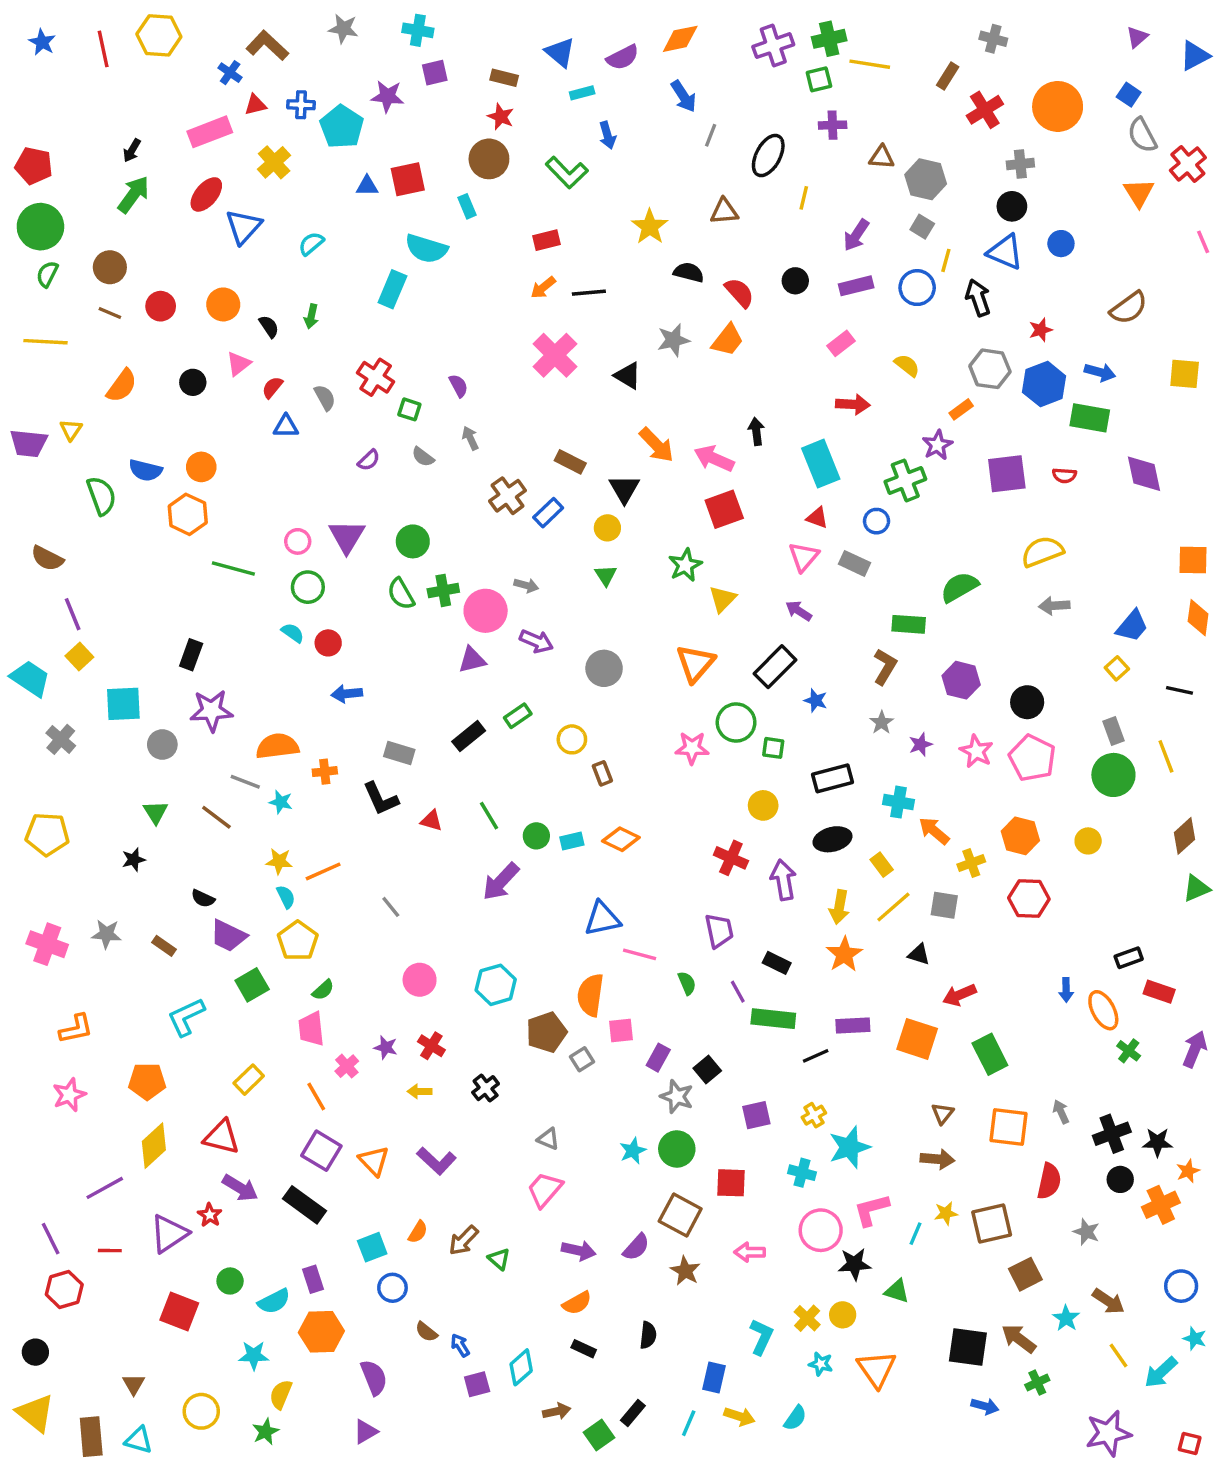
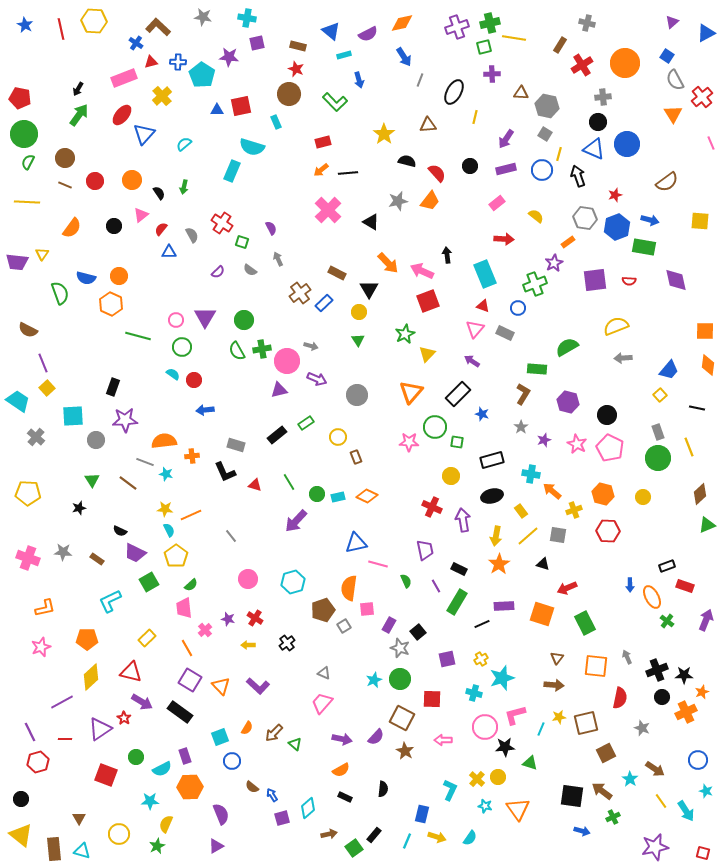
blue circle: (1061, 244) -> (627, 144), size x1.6
green rectangle: (773, 1019) -> (457, 602), turned -65
cyan arrow: (1161, 1372) -> (686, 811), turned -80

